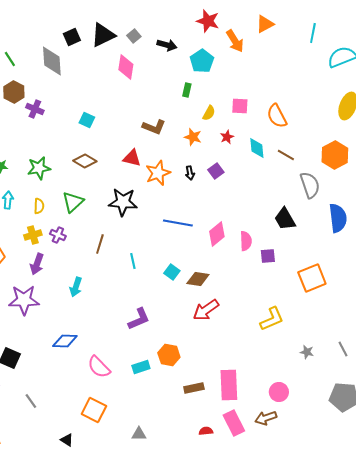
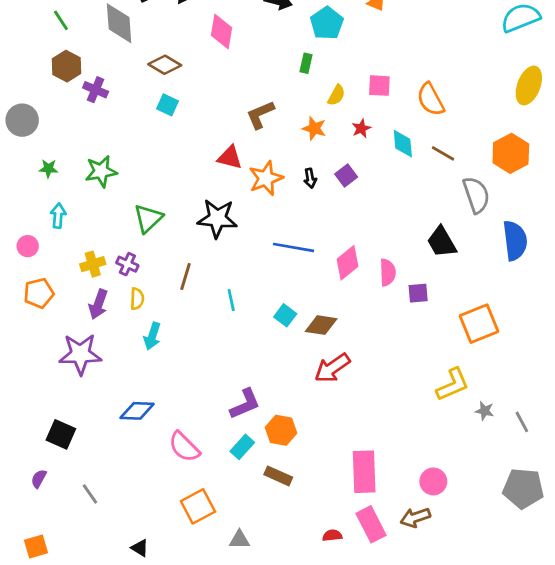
brown L-shape: (154, 127) -> (260, 115), turned 135
brown diamond: (85, 161) -> (165, 65), moved
yellow semicircle: (39, 206) -> (137, 299), moved
purple L-shape: (139, 319) -> (245, 404), moved
yellow L-shape: (272, 319) -> (453, 385), moved
gray star: (307, 352) -> (485, 411), moved
cyan rectangle: (141, 367) -> (242, 447), turned -30
brown rectangle: (194, 388) -> (278, 476), moved, turned 36
orange square: (94, 410) -> (198, 506), moved, turned 35

